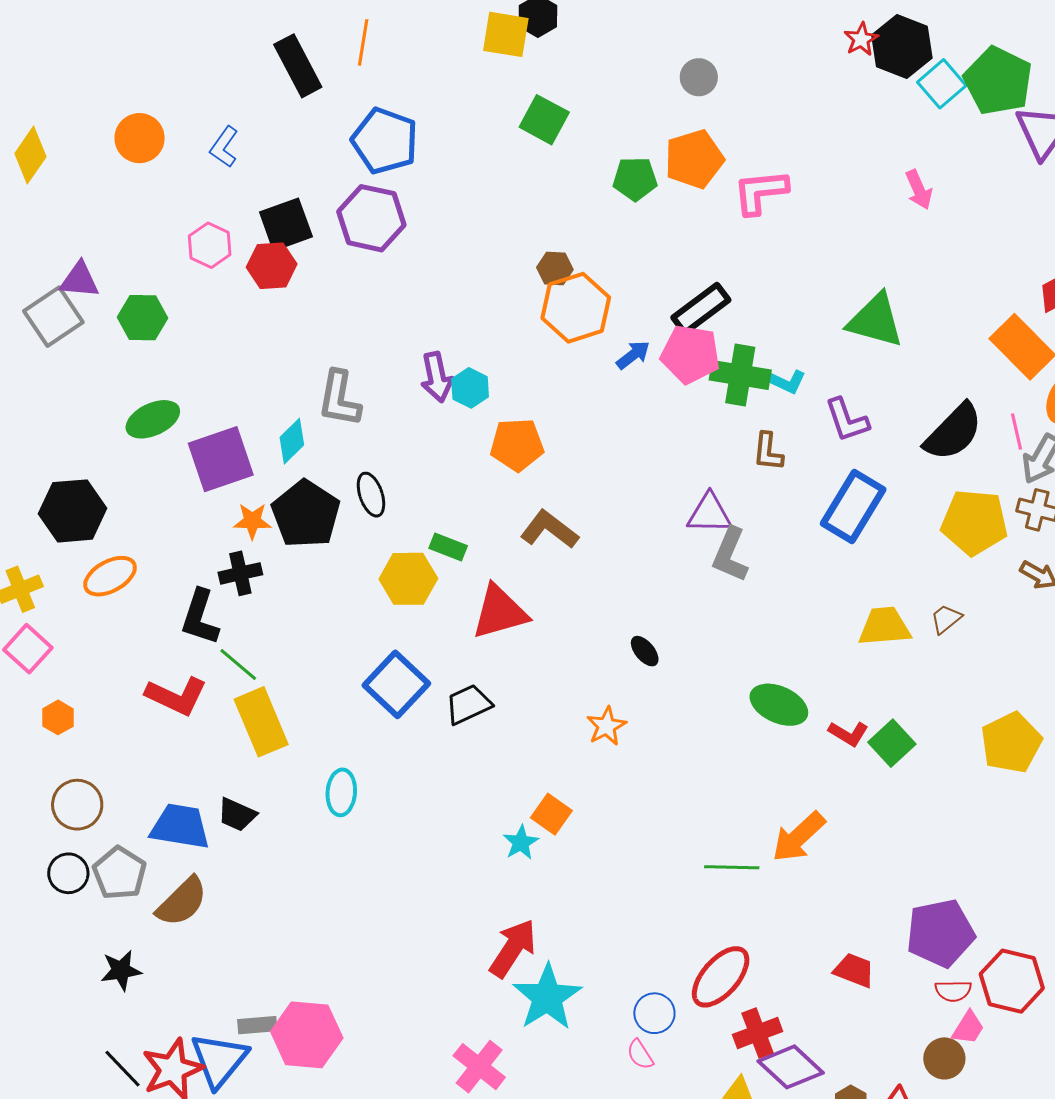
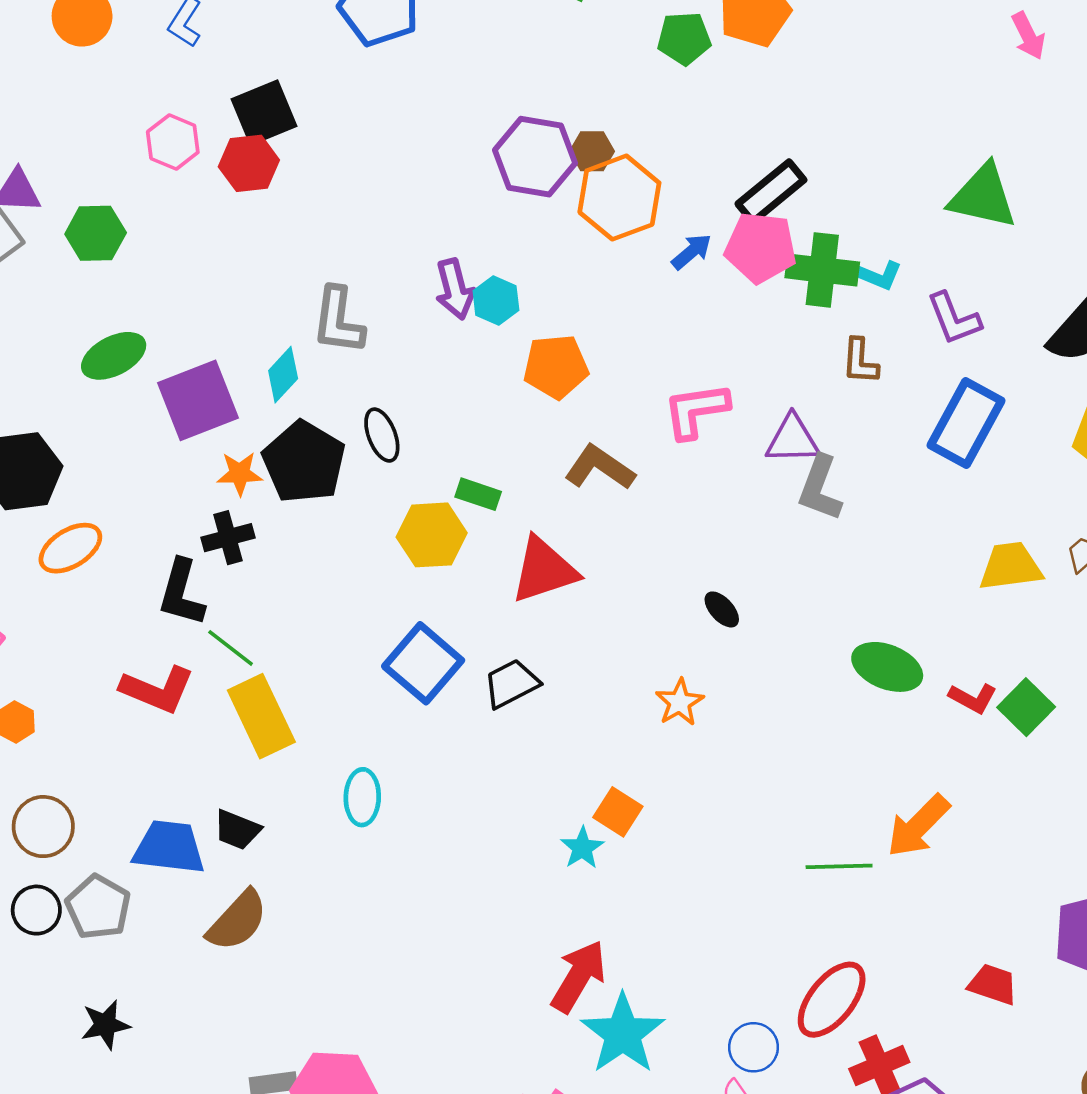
pink L-shape: (760, 192) -> (696, 410), moved
purple hexagon: (371, 218) -> (535, 157), moved
brown semicircle: (182, 902) -> (237, 921), moved

